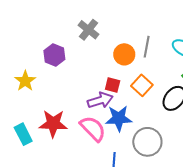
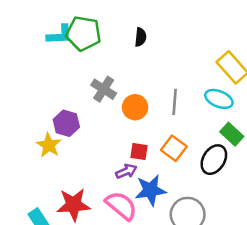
orange circle: (124, 54) -> (135, 107), moved
yellow star: (25, 81) -> (49, 145), moved
purple arrow: (100, 100) -> (126, 171), size x0.7

